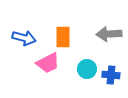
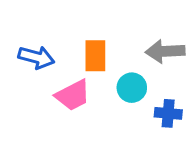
cyan circle: (87, 69) -> (132, 88), moved

